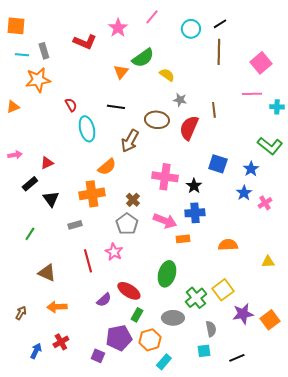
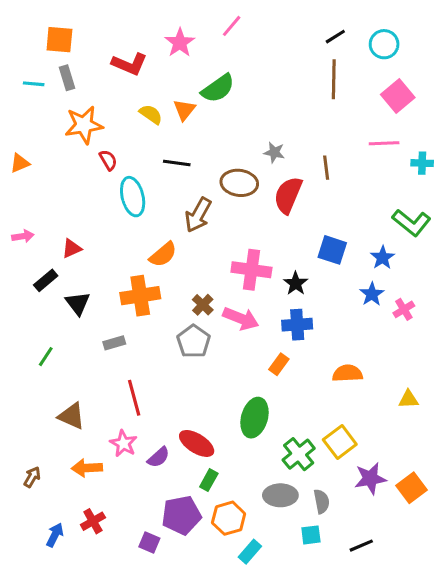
orange square: (16, 26) -> (59, 40), moved
cyan circle: (191, 29) -> (384, 44), moved
yellow semicircle: (167, 75) -> (151, 114), moved
orange star: (38, 80) -> (84, 125), moved
pink arrow: (165, 221) -> (241, 319), moved
orange rectangle: (183, 239) -> (279, 364), turned -48
pink star: (114, 252) -> (123, 443), moved
gray ellipse: (173, 318) -> (280, 495), moved

